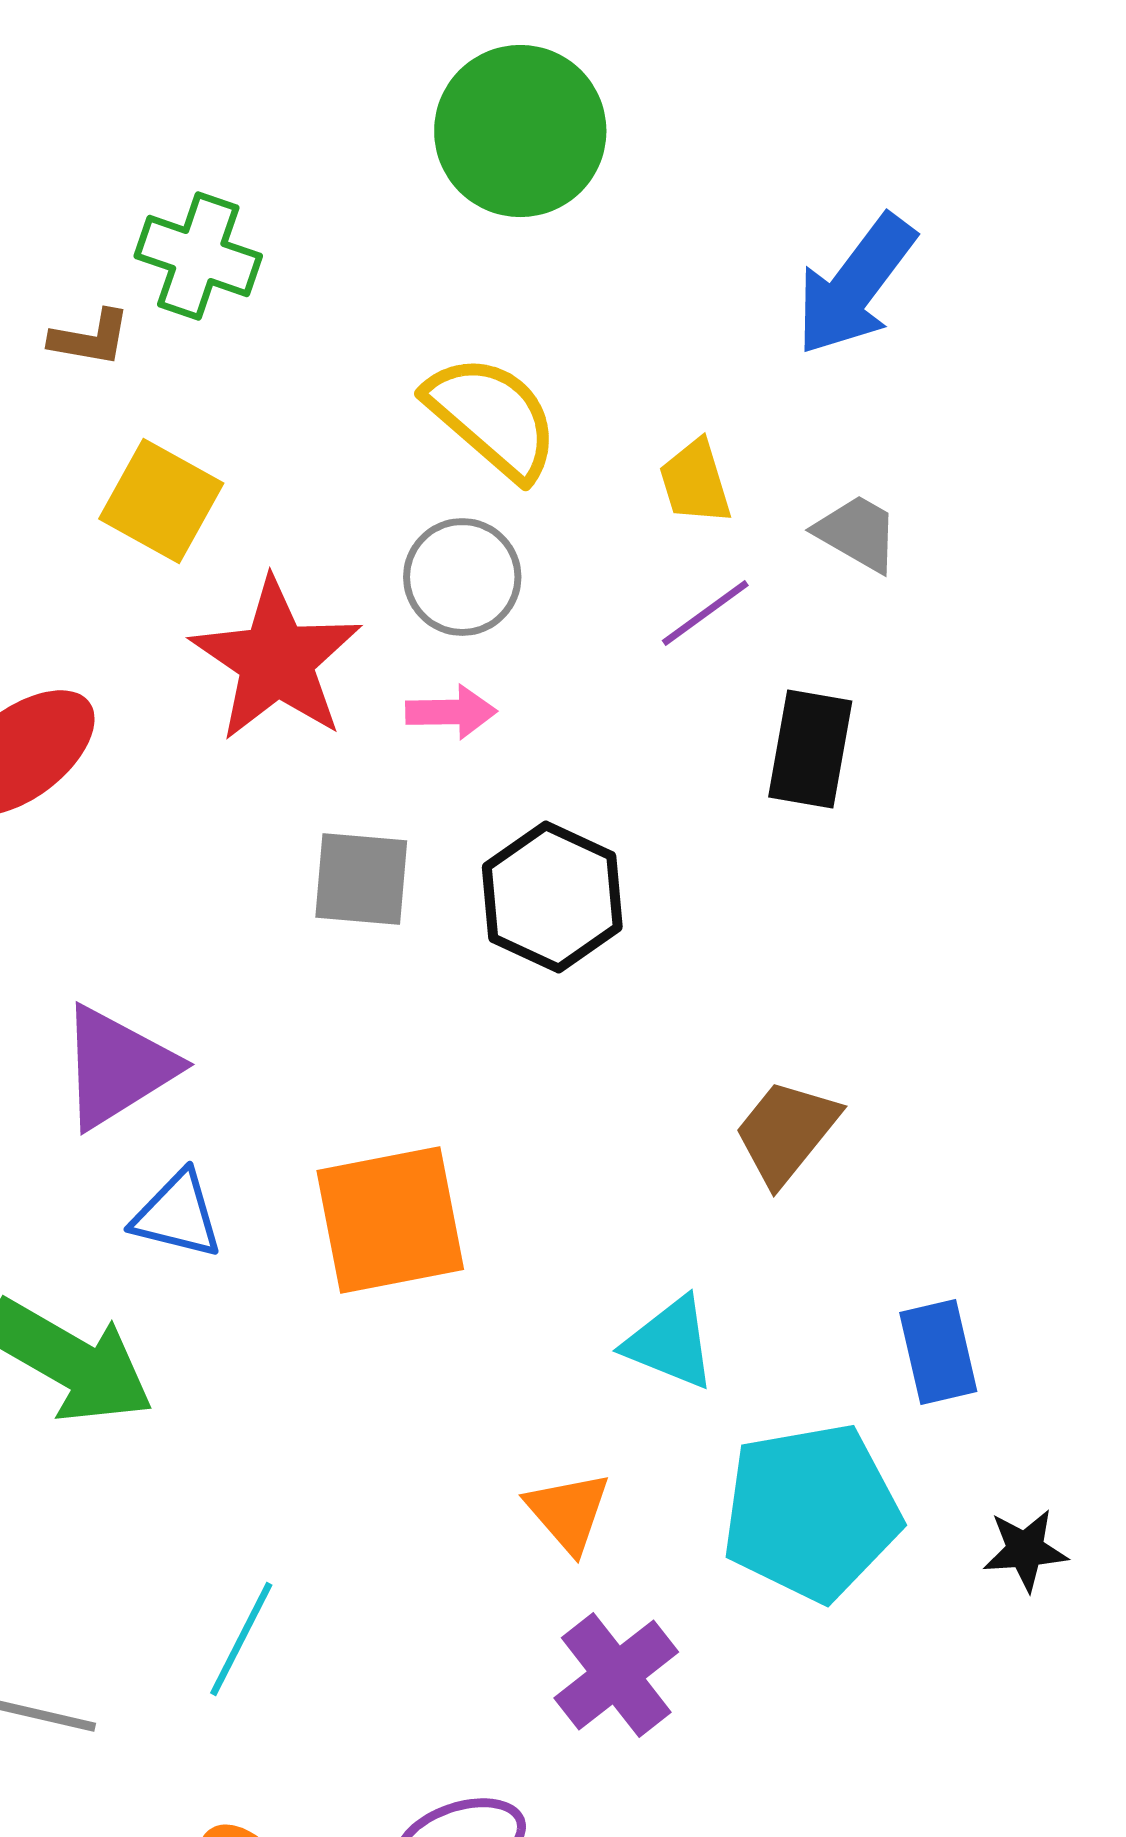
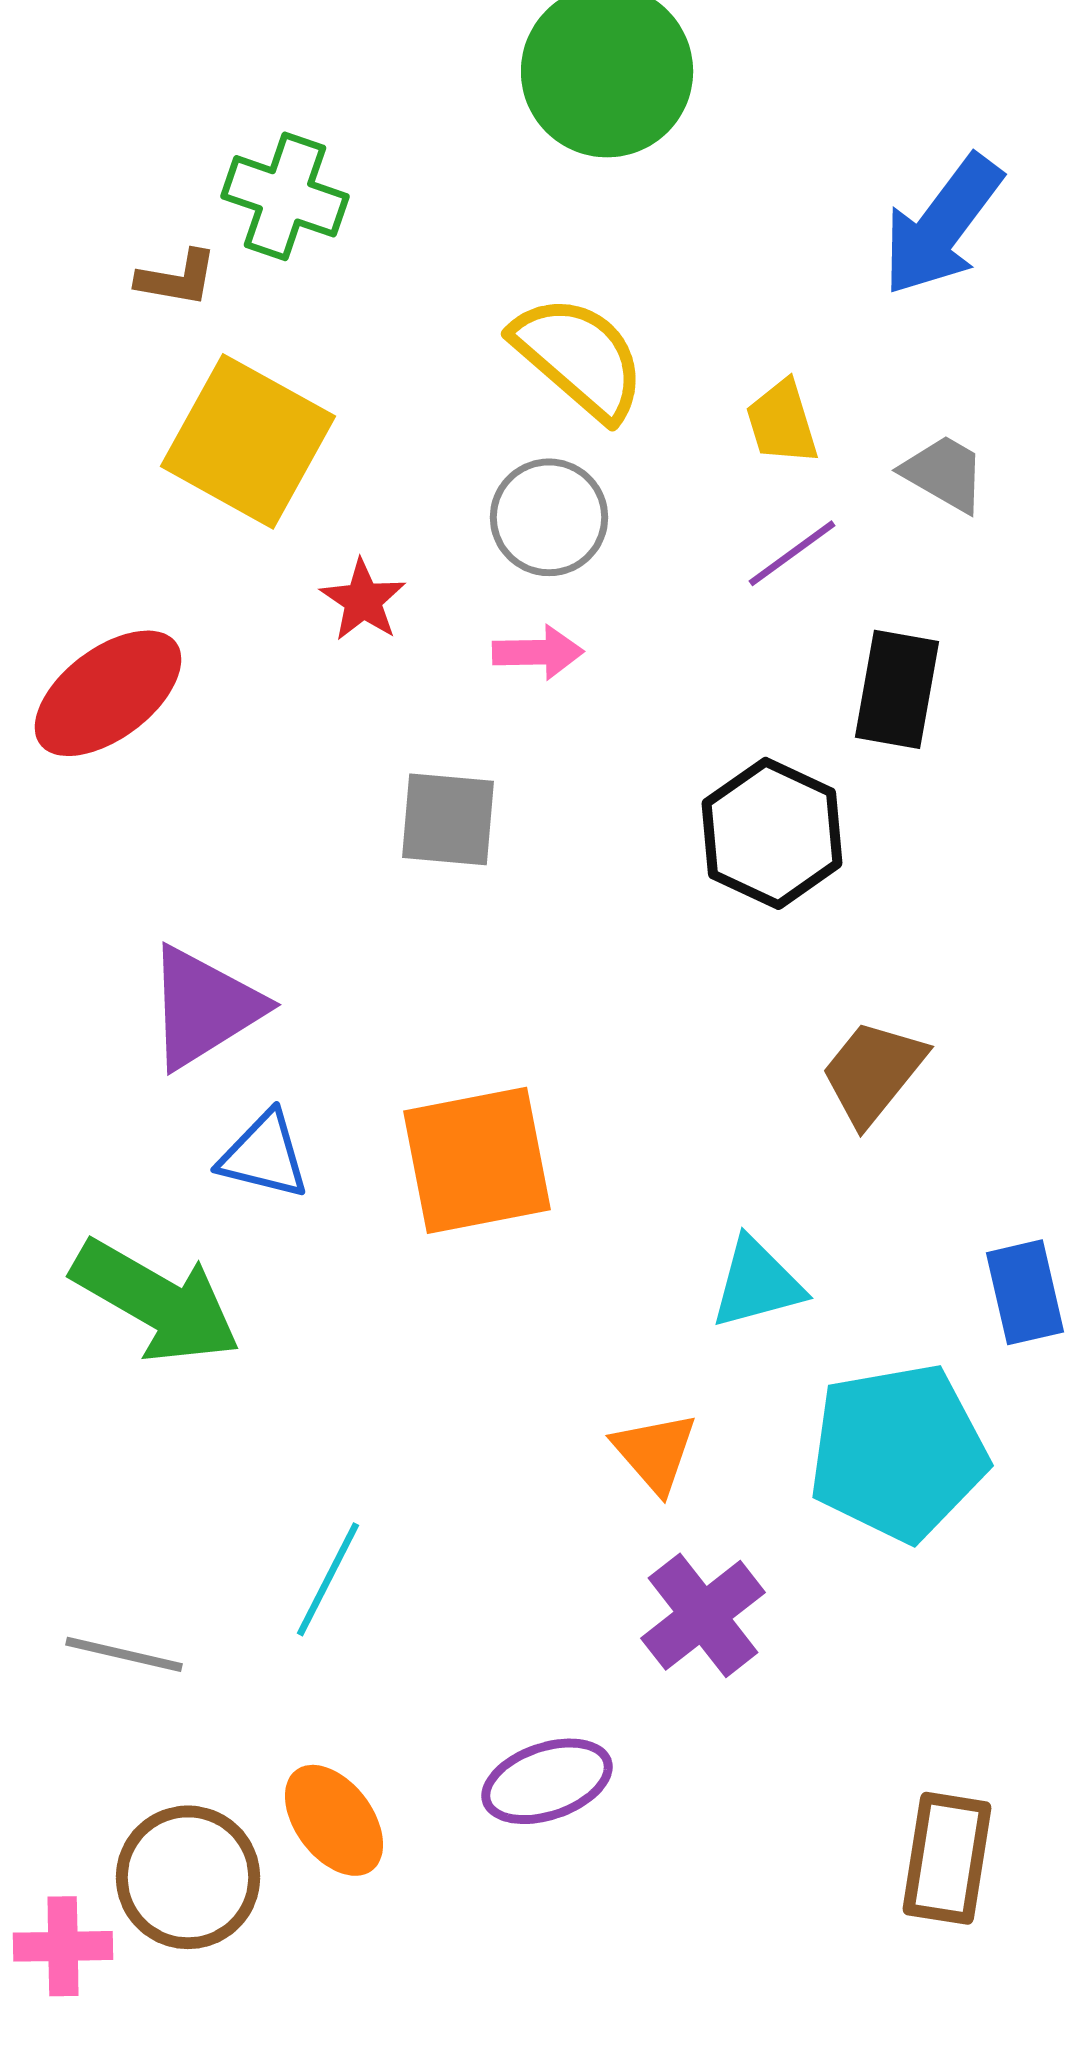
yellow square: (161, 501) -> (248, 441), size x1.4
red star: (276, 660) -> (363, 600), size x0.5
black hexagon: (552, 897) -> (772, 833), moved
cyan triangle: (670, 1343) -> (757, 1283), turned -37

